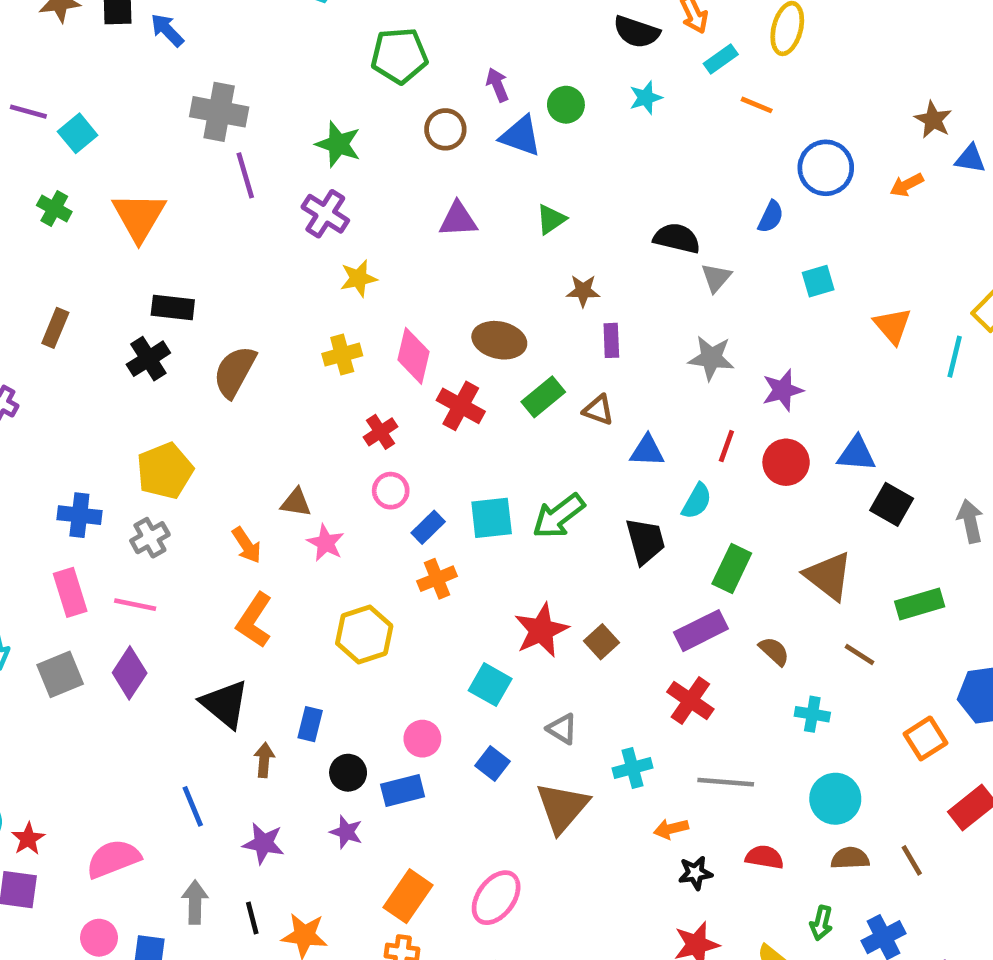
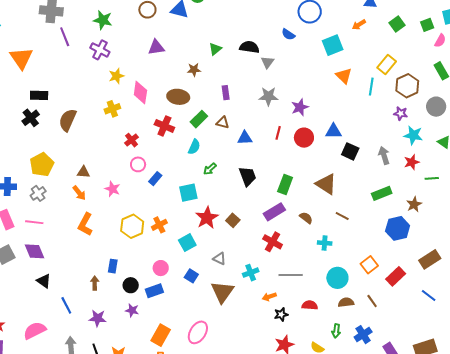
orange arrow: (907, 185) -> (359, 25), moved
blue semicircle: (771, 217) -> (288, 34), turned 104
green triangle: (551, 219) -> (215, 49), moved
cyan square: (818, 281) -> (333, 45), moved, size x1.5
brown star: (583, 291) -> (194, 70), moved
pink diamond: (413, 356) -> (140, 92), moved
cyan semicircle: (697, 501) -> (194, 147), moved
brown triangle: (296, 503) -> (83, 172), moved
green arrow: (559, 516) -> (210, 169), size x0.6
cyan square: (492, 518) -> (188, 193), moved
orange cross: (437, 579) -> (159, 225), moved
green rectangle: (920, 604) -> (382, 193), moved
purple diamond: (130, 673) -> (35, 251), turned -50
cyan square: (490, 685) -> (187, 243), turned 36
black triangle: (225, 704) -> (44, 281), moved, size x0.7
orange square: (925, 738) -> (369, 265), moved

